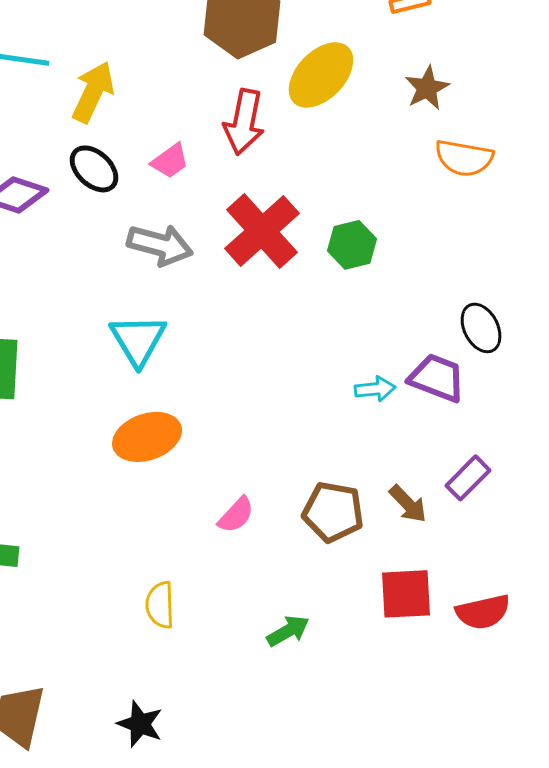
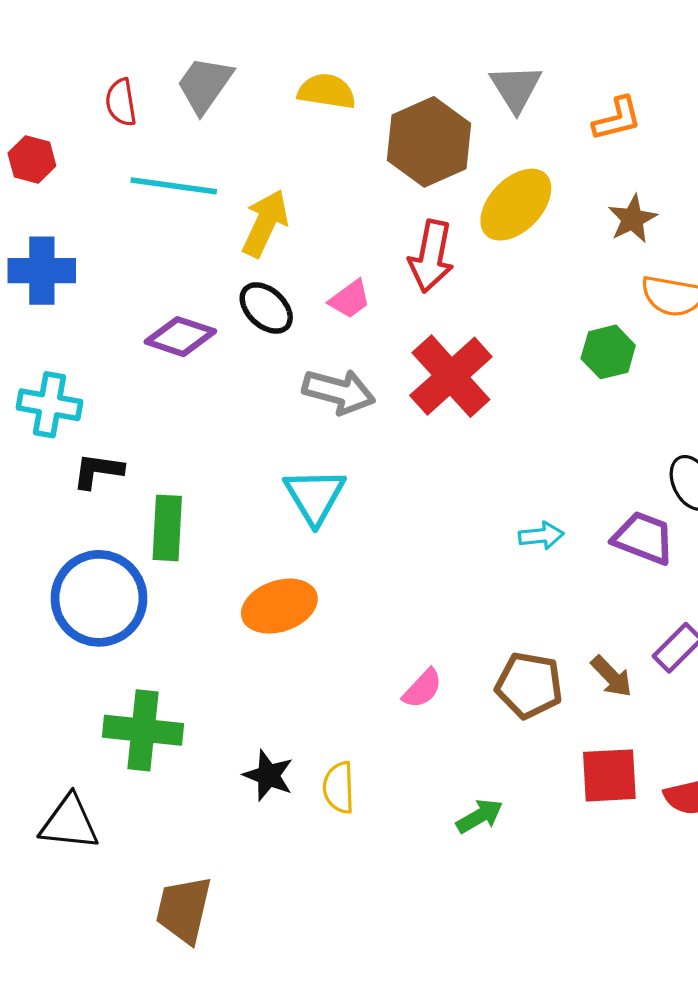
green hexagon: (352, 245) -> (608, 352), moved
cyan arrow: (375, 389) -> (541, 536), moved
orange ellipse: (147, 437) -> (279, 606), moved
black star: (140, 724) -> (268, 775), moved

